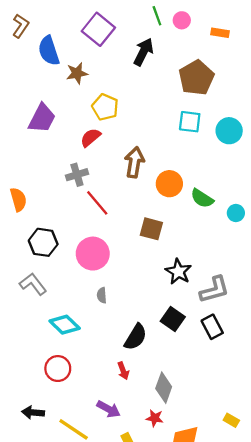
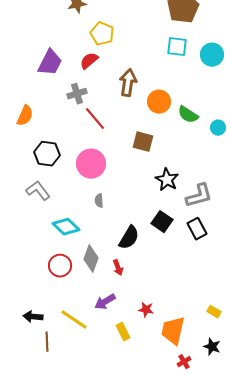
purple trapezoid: (42, 118) -> (50, 63), moved
orange semicircle: (18, 199) -> (25, 116), turned 40
gray diamond: (164, 388) -> (91, 259), moved
purple arrow: (109, 409) -> (105, 302), turned 120
black arrow: (33, 412) -> (33, 317), moved

